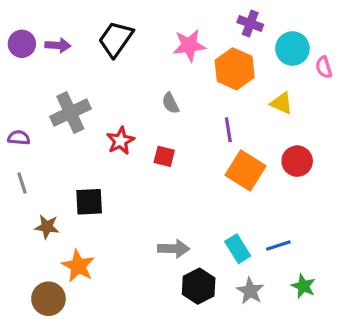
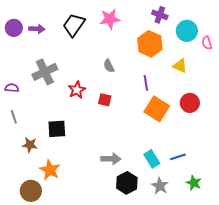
pink star: (189, 45) -> (110, 19), moved

